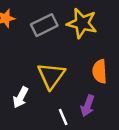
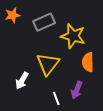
yellow star: (82, 23) -> (73, 36), moved

